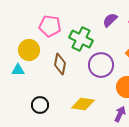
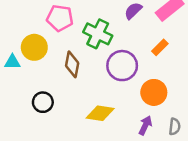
cyan triangle: (18, 70) -> (12, 62), moved
black circle: (40, 105) -> (43, 102), moved

